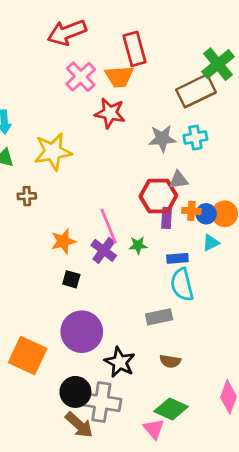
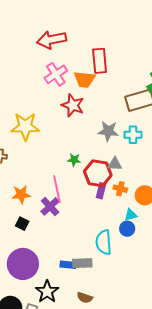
blue circle: (206, 214) -> (127, 229), moved
green star: (138, 245) -> (74, 160), moved
blue rectangle: (177, 258) -> (68, 265), moved

